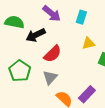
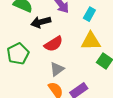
yellow triangle: (88, 43) -> (91, 41), size x1.5
gray triangle: (50, 77) -> (57, 69), moved

